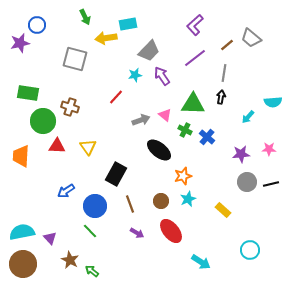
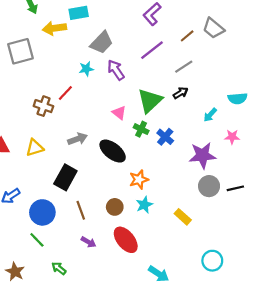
gray square: (75, 59) -> (20, 51), turned -30
gray line: (224, 73) -> (184, 67), turned 48
black arrow: (221, 97) -> (181, 93), turned 48
green triangle: (193, 104) -> (150, 101), turned -45
brown cross: (70, 107) -> (43, 106), moved
gray arrow: (141, 120) -> (77, 139), moved
yellow triangle: (88, 147) -> (35, 148), turned 48
pink star: (269, 149) -> (232, 137), moved
purple star: (241, 154) -> (202, 155), size x1.4
green arrow: (92, 271) -> (59, 268), moved

